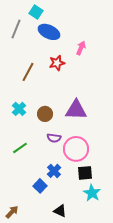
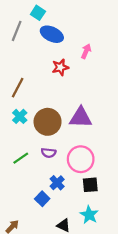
brown line: (28, 72) -> (18, 88), moved
brown circle: (45, 114) -> (48, 122), size x1.6
purple semicircle: (54, 138) -> (49, 153), moved
cyan star: (92, 193) -> (89, 215), moved

